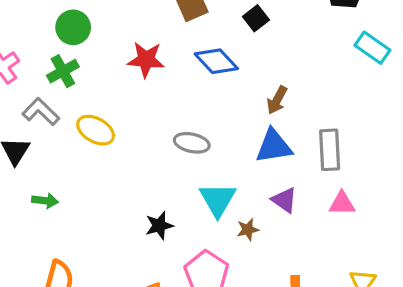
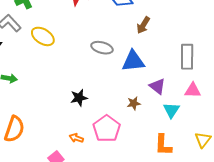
brown arrow: (277, 100) -> (143, 25), moved
blue triangle: (274, 146) -> (133, 61), moved
cyan triangle: (218, 200) -> (171, 110), moved, size x0.7

